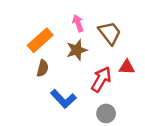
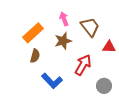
red triangle: (127, 67) -> (109, 47), moved
gray circle: (106, 113) -> (104, 86), moved

